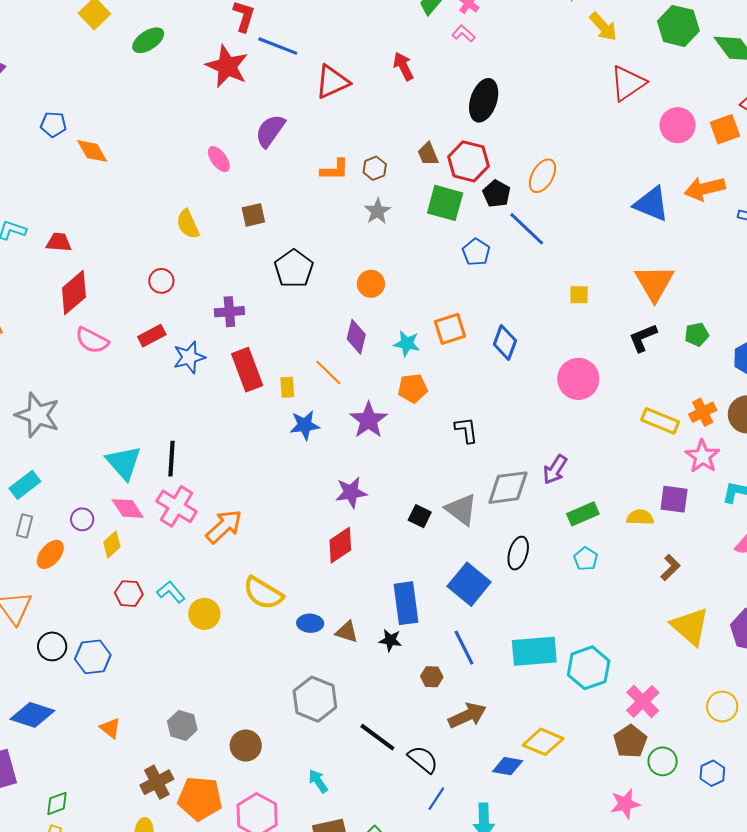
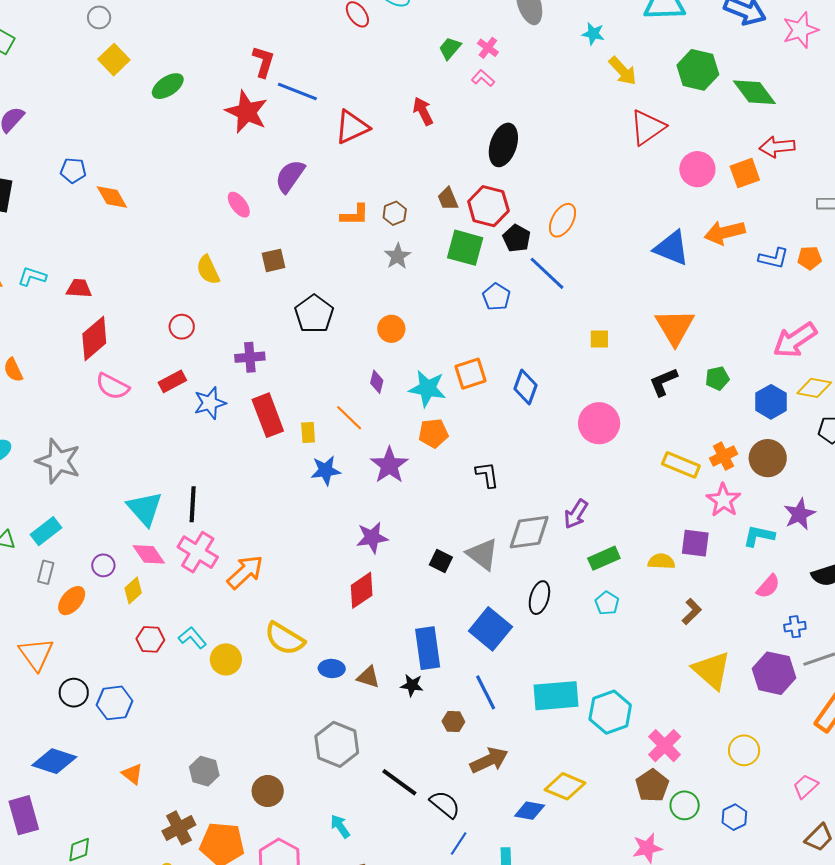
purple diamond: (356, 337) -> (377, 382), size x0.7
cyan star: (407, 344) -> (427, 389), size x1.4

